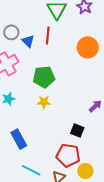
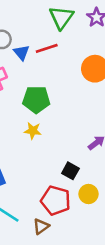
red line: (48, 36) -> (47, 48), turned 60
yellow circle: (85, 171) -> (88, 194), moved

